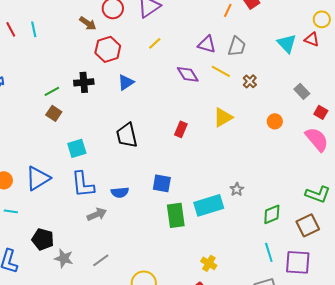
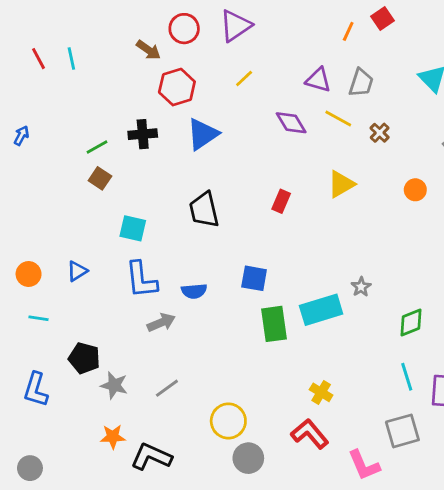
blue triangle: (126, 82) -> (203, 134), size x1.4
cyan square: (77, 148) -> (133, 228), turned 30
blue triangle: (38, 178) -> (77, 271), size x0.6

